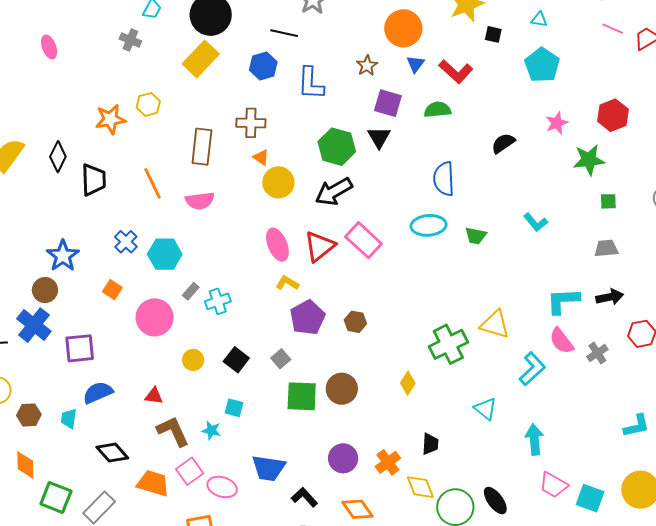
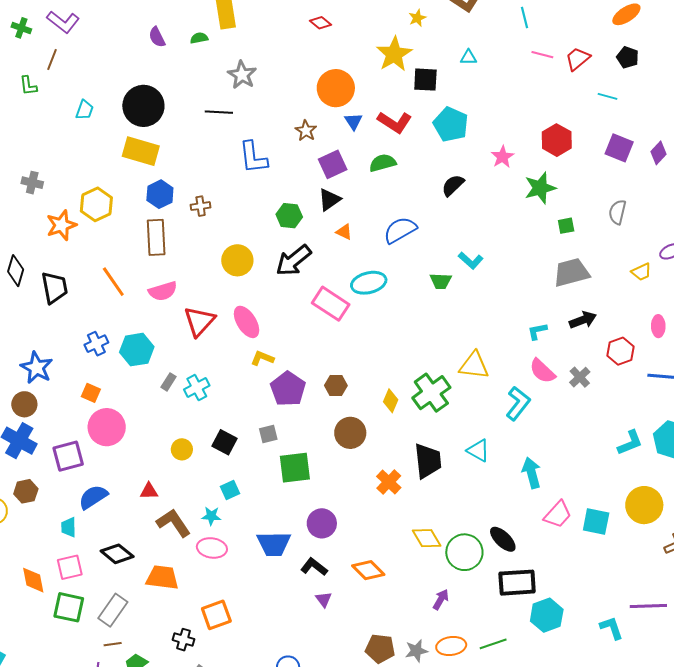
black square: (493, 34) -> (425, 80), size x1.5
gray cross: (130, 40) -> (32, 183), moved
yellow rectangle: (201, 59) -> (141, 151), turned 72
cyan pentagon: (542, 65) -> (451, 124), moved
blue hexagon: (263, 66) -> (160, 194), moved
purple square: (388, 103) -> (333, 164), turned -32
yellow hexagon: (148, 104) -> (96, 204), size x1.4
brown cross: (251, 123) -> (201, 206), size x0.7
black triangle: (379, 137) -> (329, 200), turned 35
green hexagon: (337, 147) -> (289, 216), size x0.7
orange triangle: (261, 157) -> (344, 232), moved
blue semicircle: (444, 179) -> (400, 230), turned 72
cyan L-shape: (536, 222) -> (471, 261), moved
cyan ellipse: (429, 225) -> (369, 283), moved
blue cross: (126, 242) -> (96, 344), turned 30
red triangle: (320, 246) -> (199, 321), moved
gray trapezoid: (606, 248) -> (571, 272), size x1.5
cyan L-shape: (563, 301) -> (537, 331), size x0.6
pink circle: (155, 317) -> (107, 427), moved
gray square: (281, 359) -> (268, 434), turned 36
yellow diamond: (408, 383) -> (391, 401), moved
brown circle: (342, 389) -> (350, 433), moved
cyan square: (234, 408) -> (230, 490), turned -30
brown hexagon: (29, 415) -> (26, 491), moved
black trapezoid: (430, 444) -> (428, 461), moved, size x1.6
purple circle: (343, 458) -> (322, 523), moved
orange cross: (388, 462) -> (389, 482), moved
pink square: (190, 471) -> (70, 567), moved, turned 32
pink trapezoid: (553, 485) -> (558, 514), turned -68
pink ellipse: (222, 487) -> (212, 548), moved

